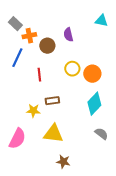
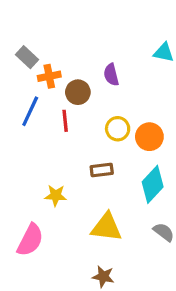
red line: (39, 75) -> (65, 121), moved
brown rectangle: (52, 101) -> (102, 170), moved
yellow triangle: (53, 134) -> (106, 227), moved

